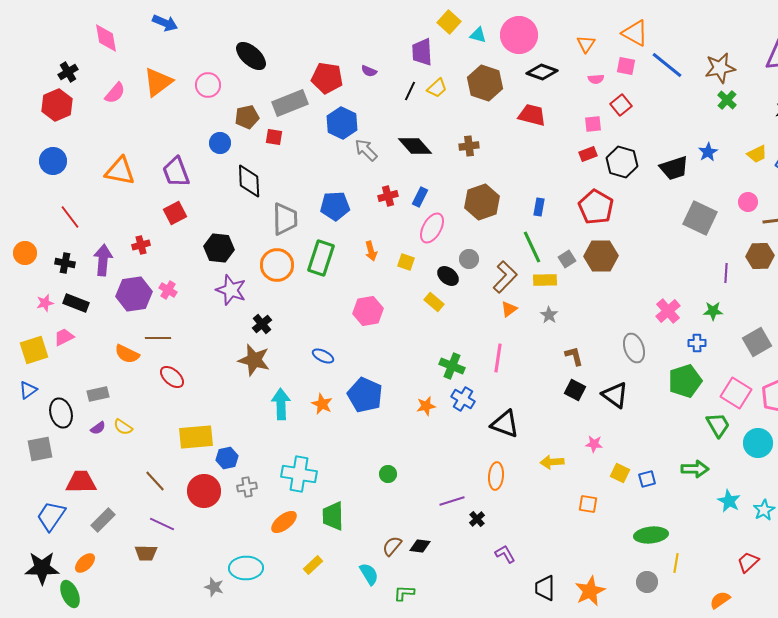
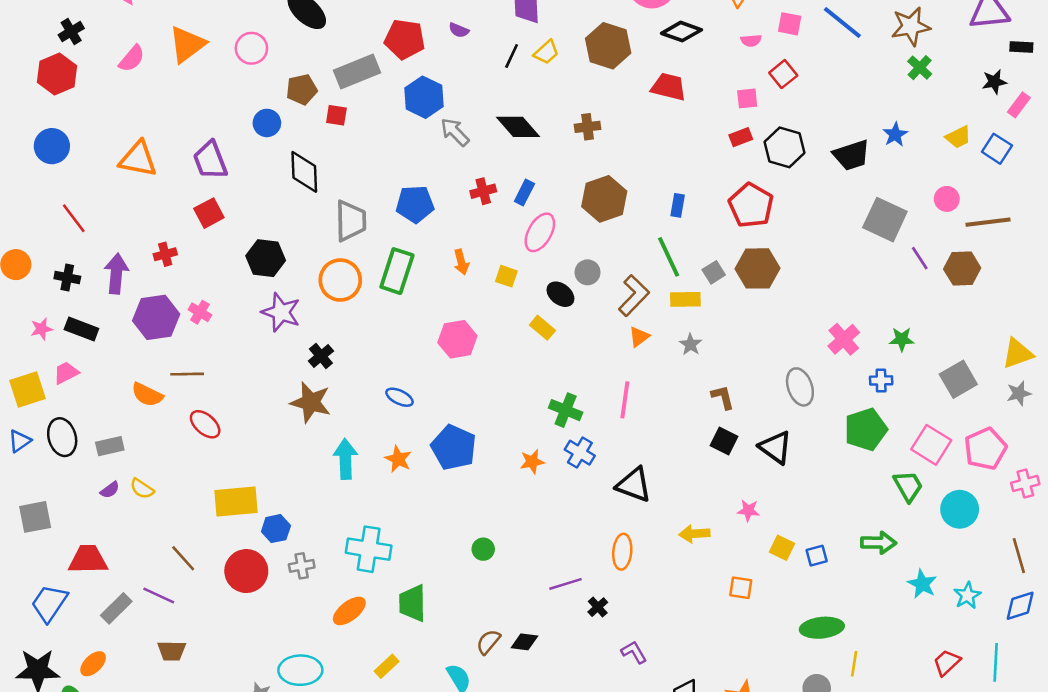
purple line: (726, 273) -> (920, 258), moved, turned -36
black ellipse: (61, 413) -> (62, 437), moved
purple line: (162, 524) -> (159, 595), moved

